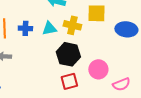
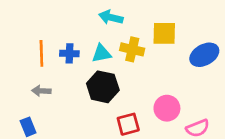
blue ellipse: (126, 29) -> (204, 55), turned -35
black hexagon: (68, 54) -> (103, 87), moved

